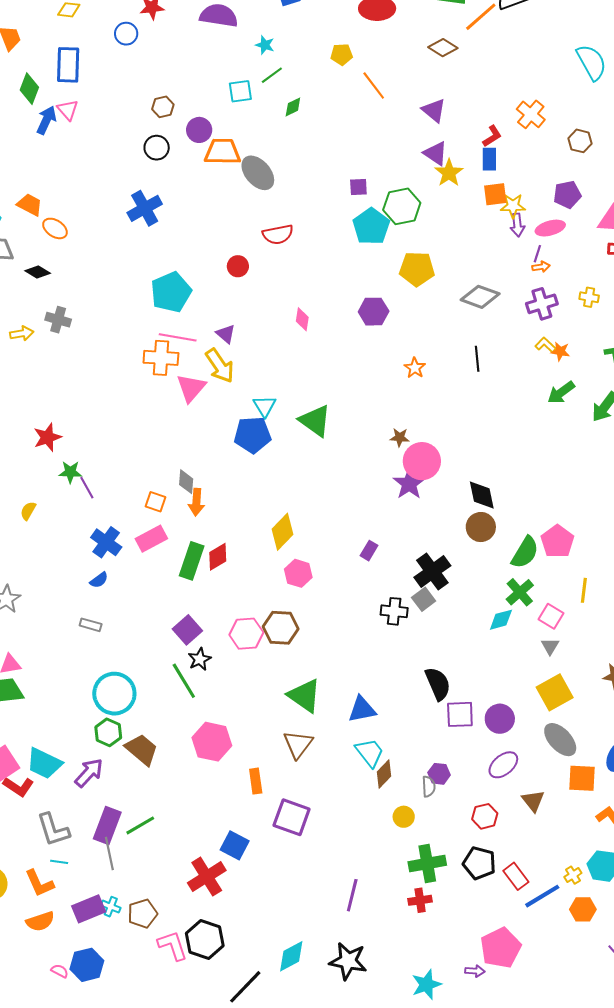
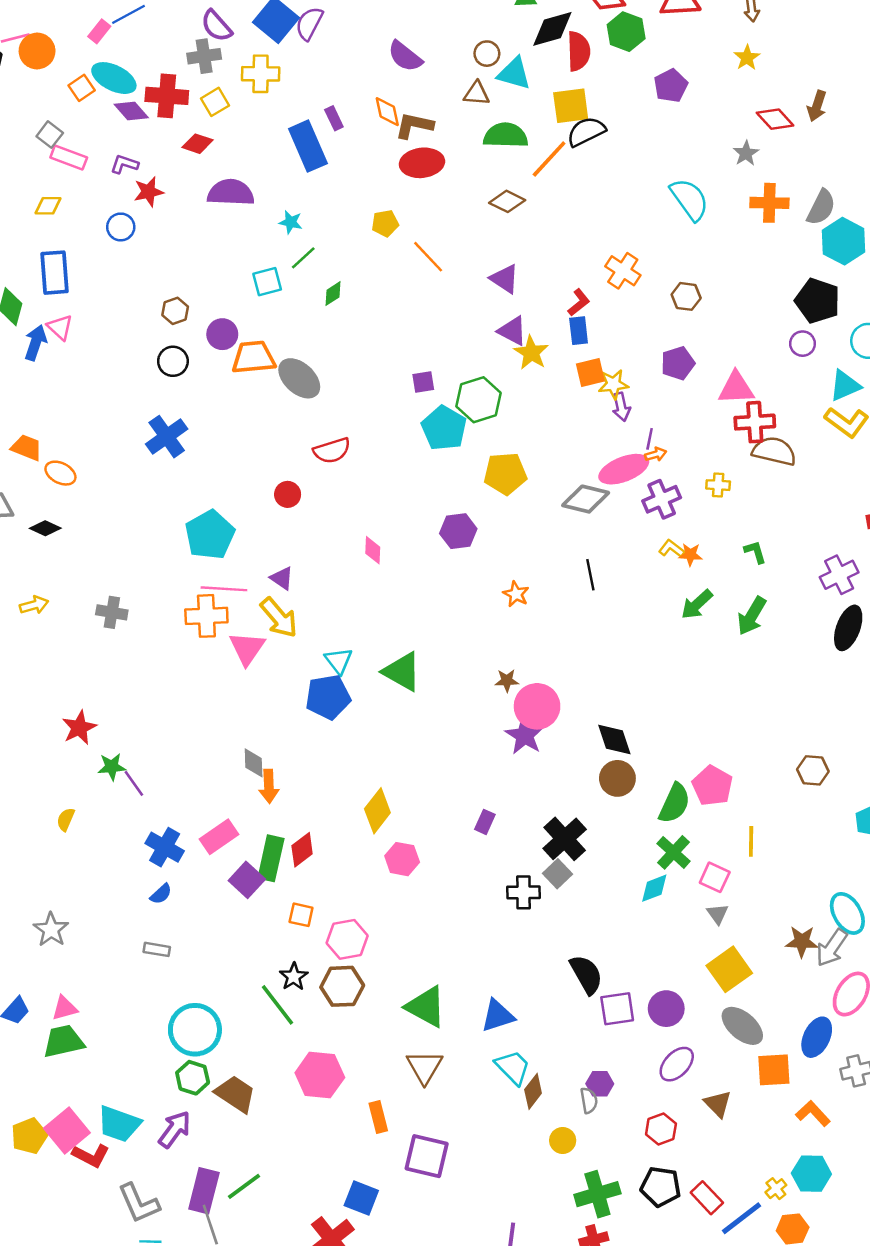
pink ellipse: (550, 228) -> (624, 469), moved, size x1.4
gray cross: (58, 320) -> (112, 612), moved
orange square: (155, 502) -> (301, 915), moved
brown hexagon: (281, 628) -> (342, 986), moved
purple square: (187, 630) -> (247, 880), moved

